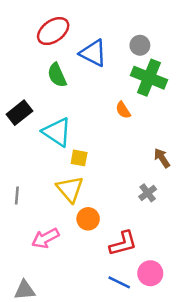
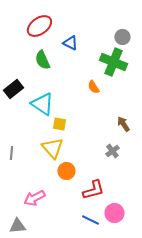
gray circle: (140, 45) -> (122, 37), moved
blue triangle: (93, 53) -> (70, 43), size x0.7
pink arrow: (45, 238) -> (34, 198), moved

